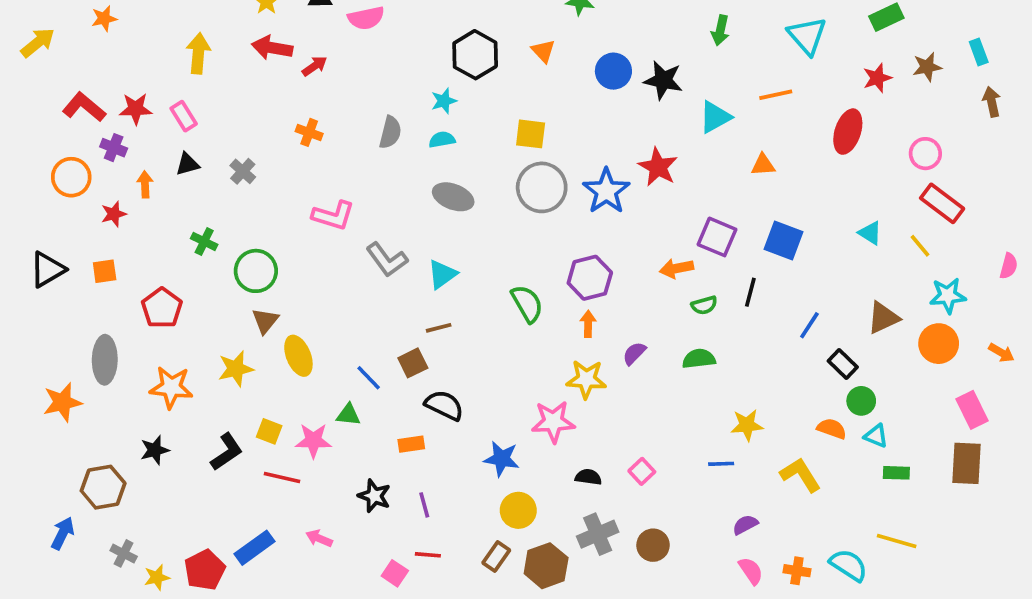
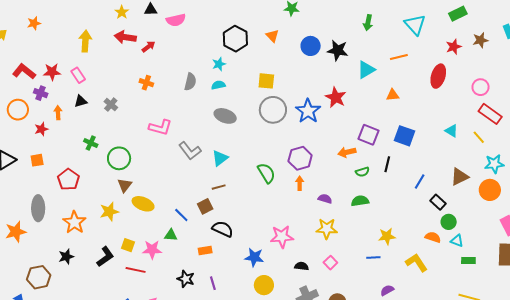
purple semicircle: (634, 353) -> (325, 199), turned 64
yellow ellipse: (298, 356) -> (143, 204), turned -45
yellow star: (586, 379) -> (327, 229), moved
orange star: (171, 387) -> (74, 222), turned 30

